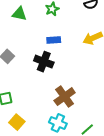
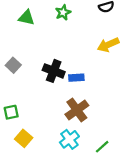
blue rectangle: (54, 40) -> (76, 78), moved
cyan cross: (58, 123) -> (69, 139), turned 30

